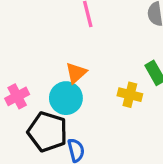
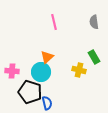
pink cross: (17, 96) -> (12, 71), turned 32

